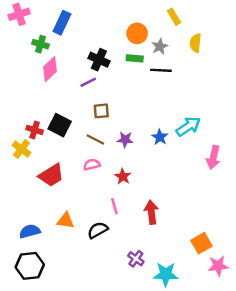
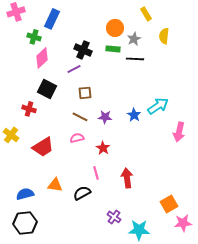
black square: (60, 125) -> (47, 89), moved
yellow cross: (21, 149) -> (11, 135), moved

